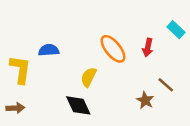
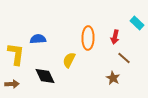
orange ellipse: (113, 49) -> (88, 38), turned 40
brown line: (166, 85) -> (124, 58), moved
black diamond: (78, 105) -> (45, 76), moved

